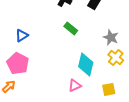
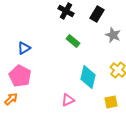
gray star: (111, 37) -> (113, 35), moved
pink triangle: (75, 85) -> (68, 100), moved

